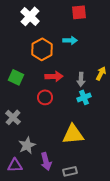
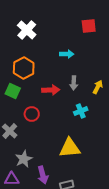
red square: (79, 12) -> (89, 26), moved
orange hexagon: (42, 49) -> (24, 68), moved
gray arrow: (81, 79) -> (74, 83), moved
red circle: (45, 97) -> (32, 114), moved

